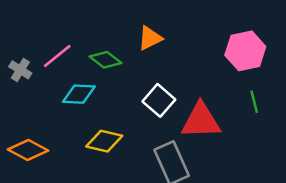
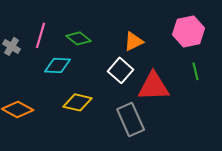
orange triangle: (150, 38) -> (134, 41), moved
pink line: (57, 56) -> (41, 35), turned -35

